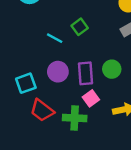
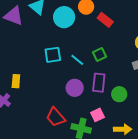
purple rectangle: (86, 73) -> (99, 83), moved
cyan square: (26, 83) -> (53, 55), moved

